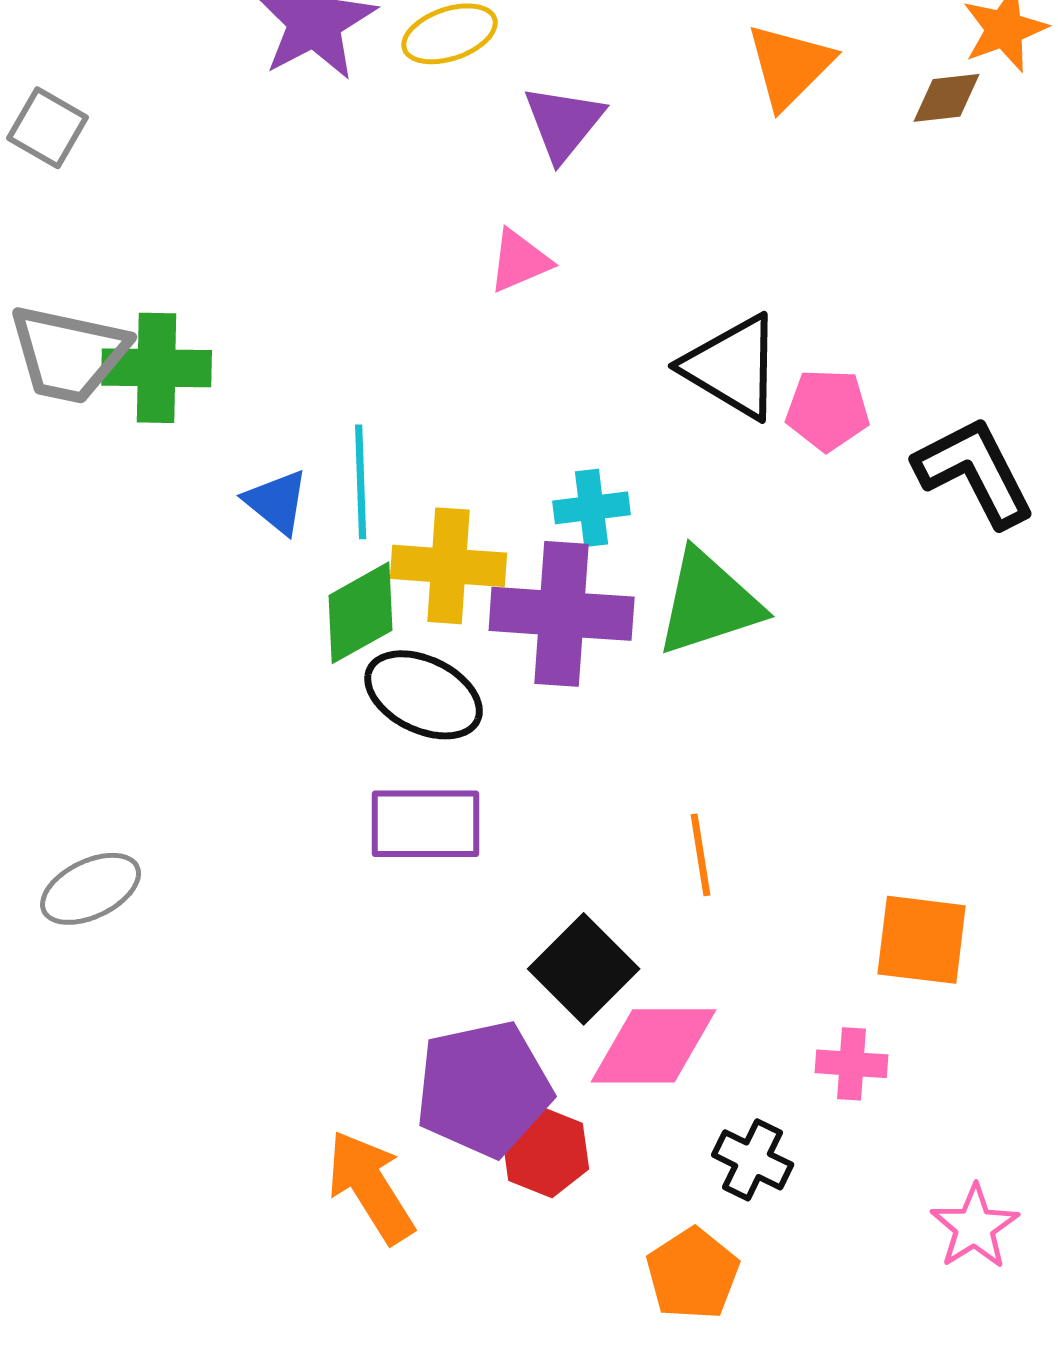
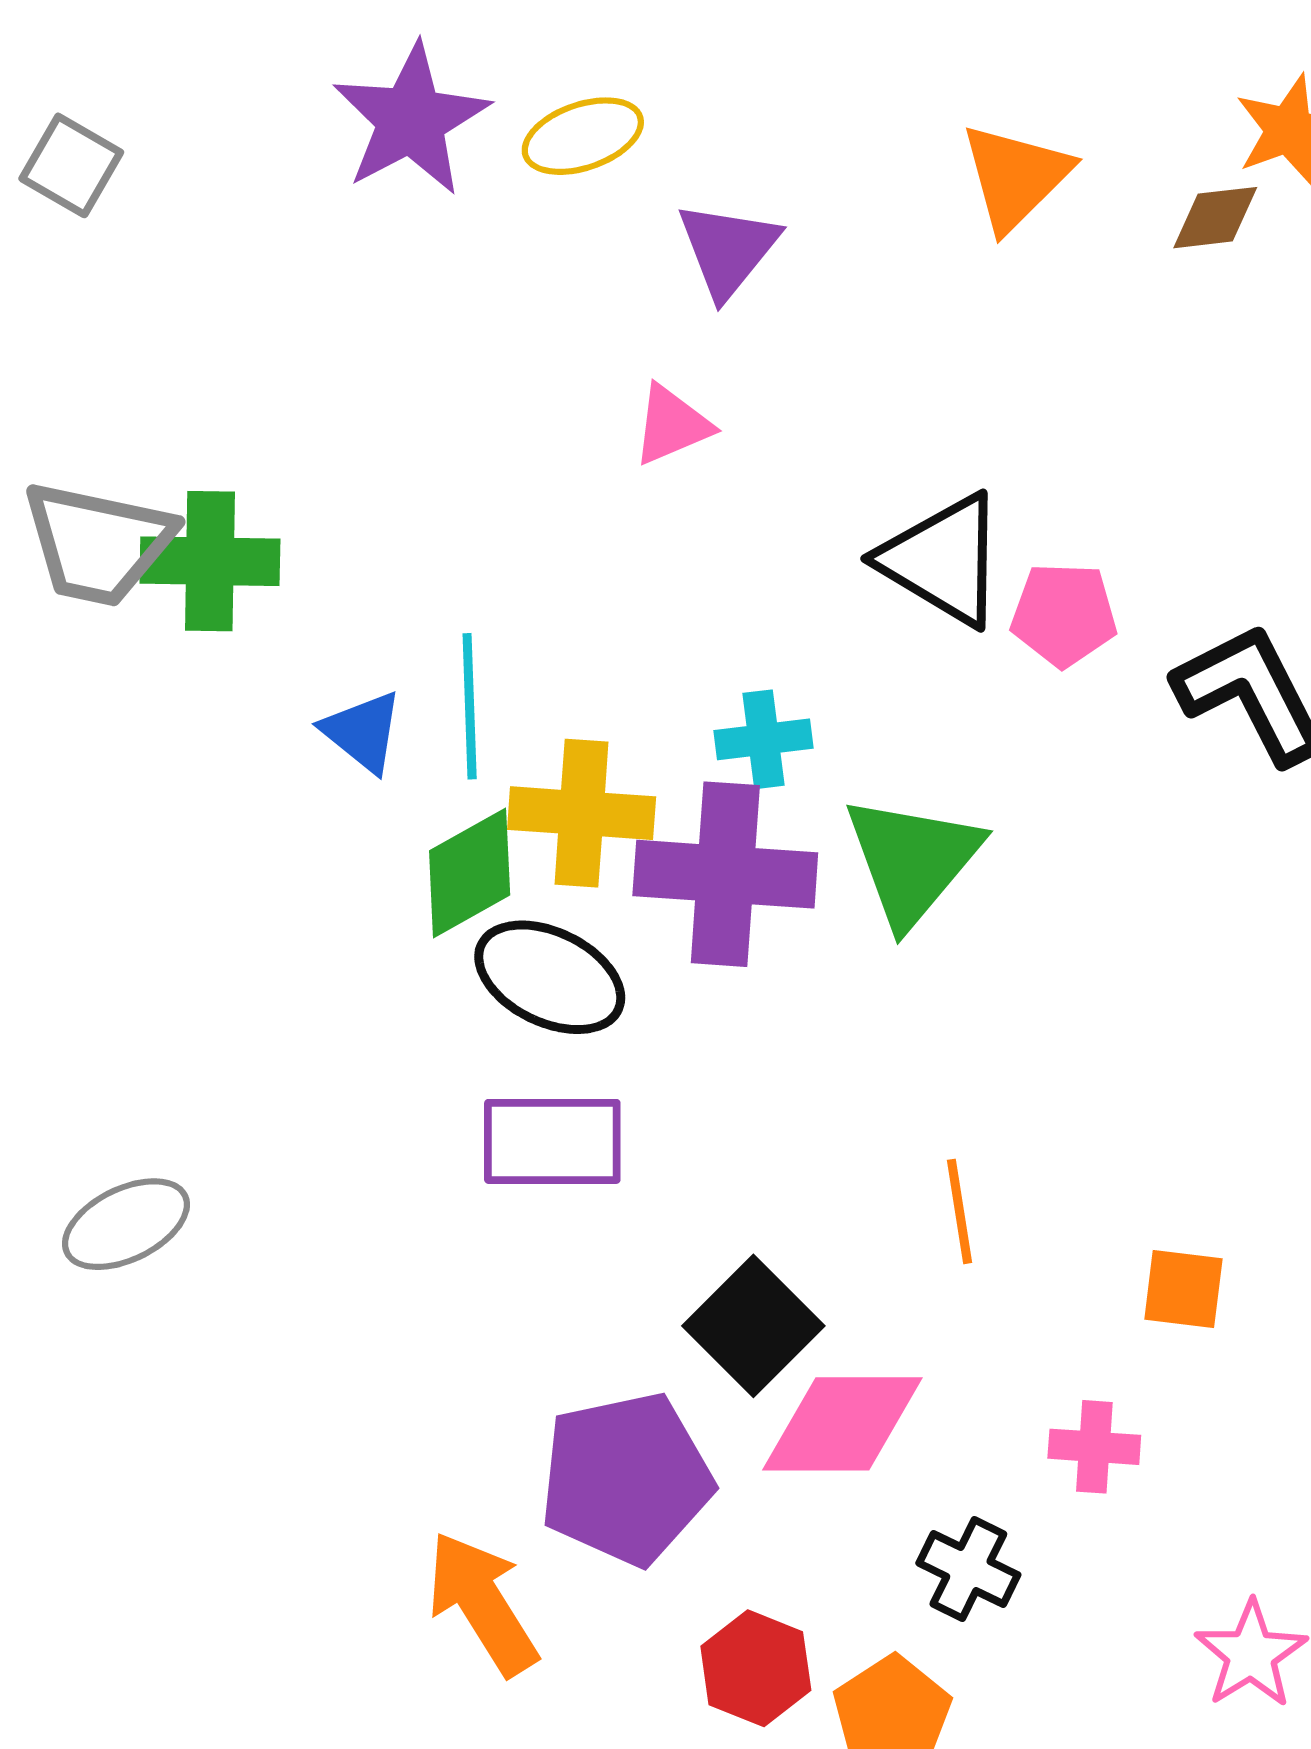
gray square: (48, 128) -> (71, 165), moved
green triangle: (709, 603) -> (912, 860), turned -32
orange line: (701, 855) -> (959, 1211), moved
orange square: (922, 940) -> (1183, 1289), size x0.7
red hexagon: (546, 1152) -> (756, 1668), moved

